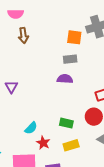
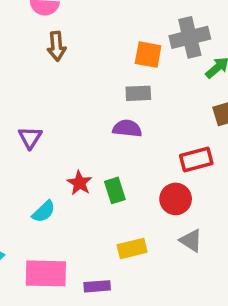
green rectangle: (66, 123) -> (115, 190), moved, turned 56
cyan semicircle: (31, 128) -> (44, 212), moved
red star: (43, 143) -> (79, 183), moved

